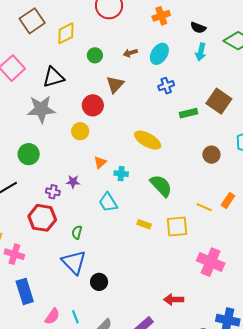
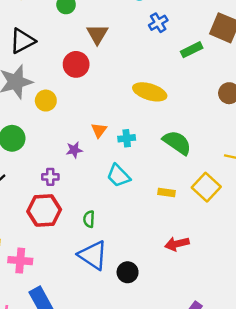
yellow circle: (80, 131) -> (46, 101), moved
purple star: (73, 182) -> (74, 150), moved
yellow square: (177, 226) -> (206, 187), turned -30
red arrow: (174, 300) -> (177, 244), moved

